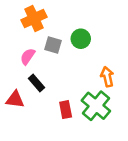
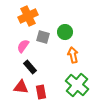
orange arrow: (107, 77) -> (73, 55), moved
red triangle: (15, 99) -> (21, 87), moved
red rectangle: (66, 110) -> (41, 92), moved

